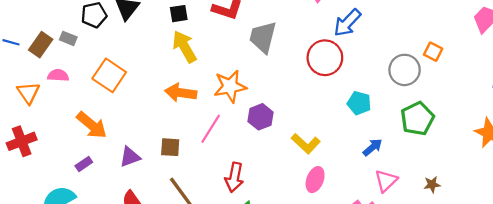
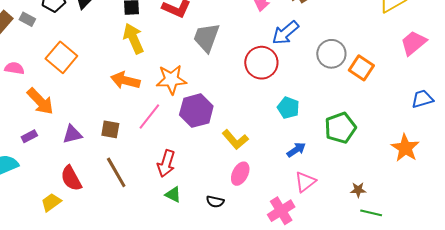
orange square: (433, 52) -> (361, 68), size x1.4
gray circle: (405, 70) -> (331, 54), moved
pink semicircle: (58, 75) -> (14, 68), moved
purple hexagon: (261, 117) -> (196, 111), size x1.4
brown star: (432, 184) -> (358, 190), moved

